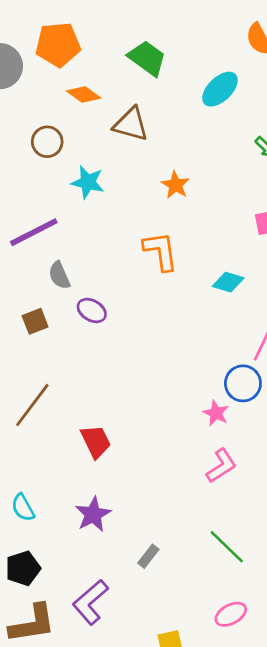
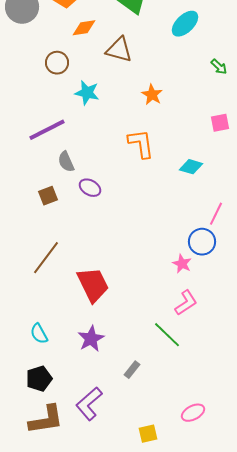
orange diamond: (84, 94) -> (84, 28), turned -45
red trapezoid: (96, 441) -> (93, 285), size x1.4
green line: (227, 547) -> (167, 335), moved

